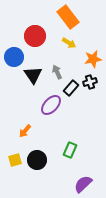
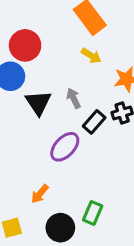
red circle: (35, 36) -> (25, 45), moved
orange arrow: (25, 131) -> (40, 194), moved
black circle: (37, 160) -> (60, 228), moved

